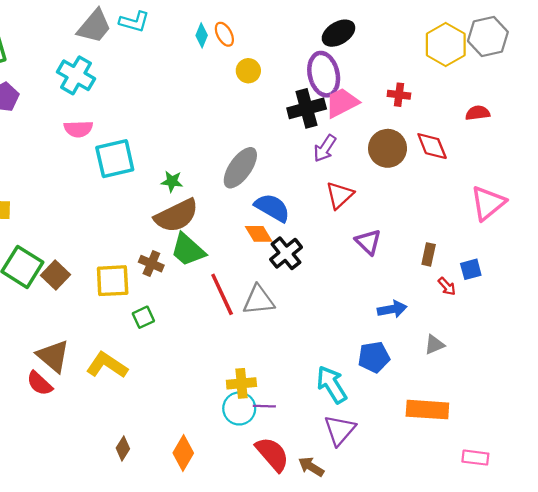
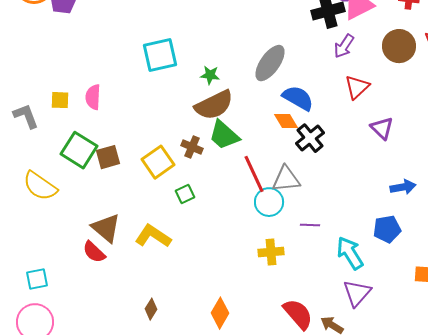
pink semicircle: (78, 129) -> (93, 97), moved, turned 95
brown square: (56, 275) -> (108, 157), turned 30
yellow square: (113, 281) -> (158, 162), turned -32
purple line: (264, 406) -> (310, 225), moved
cyan circle: (239, 408) -> (269, 202), moved
brown diamond: (123, 448) -> (151, 309), moved

